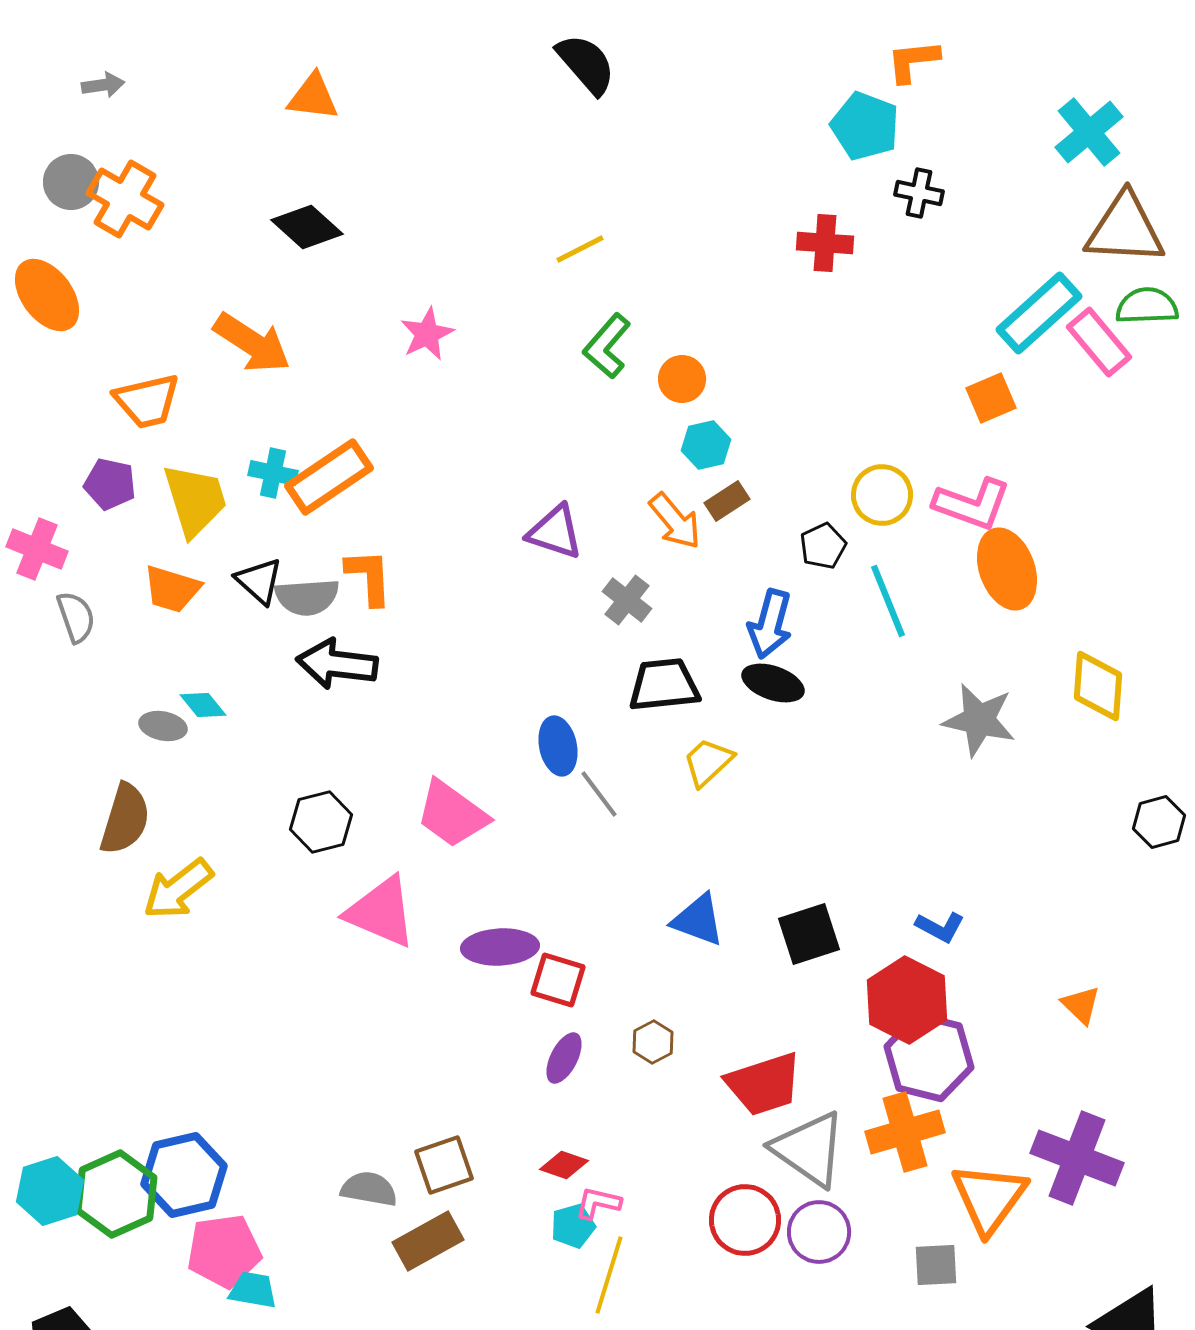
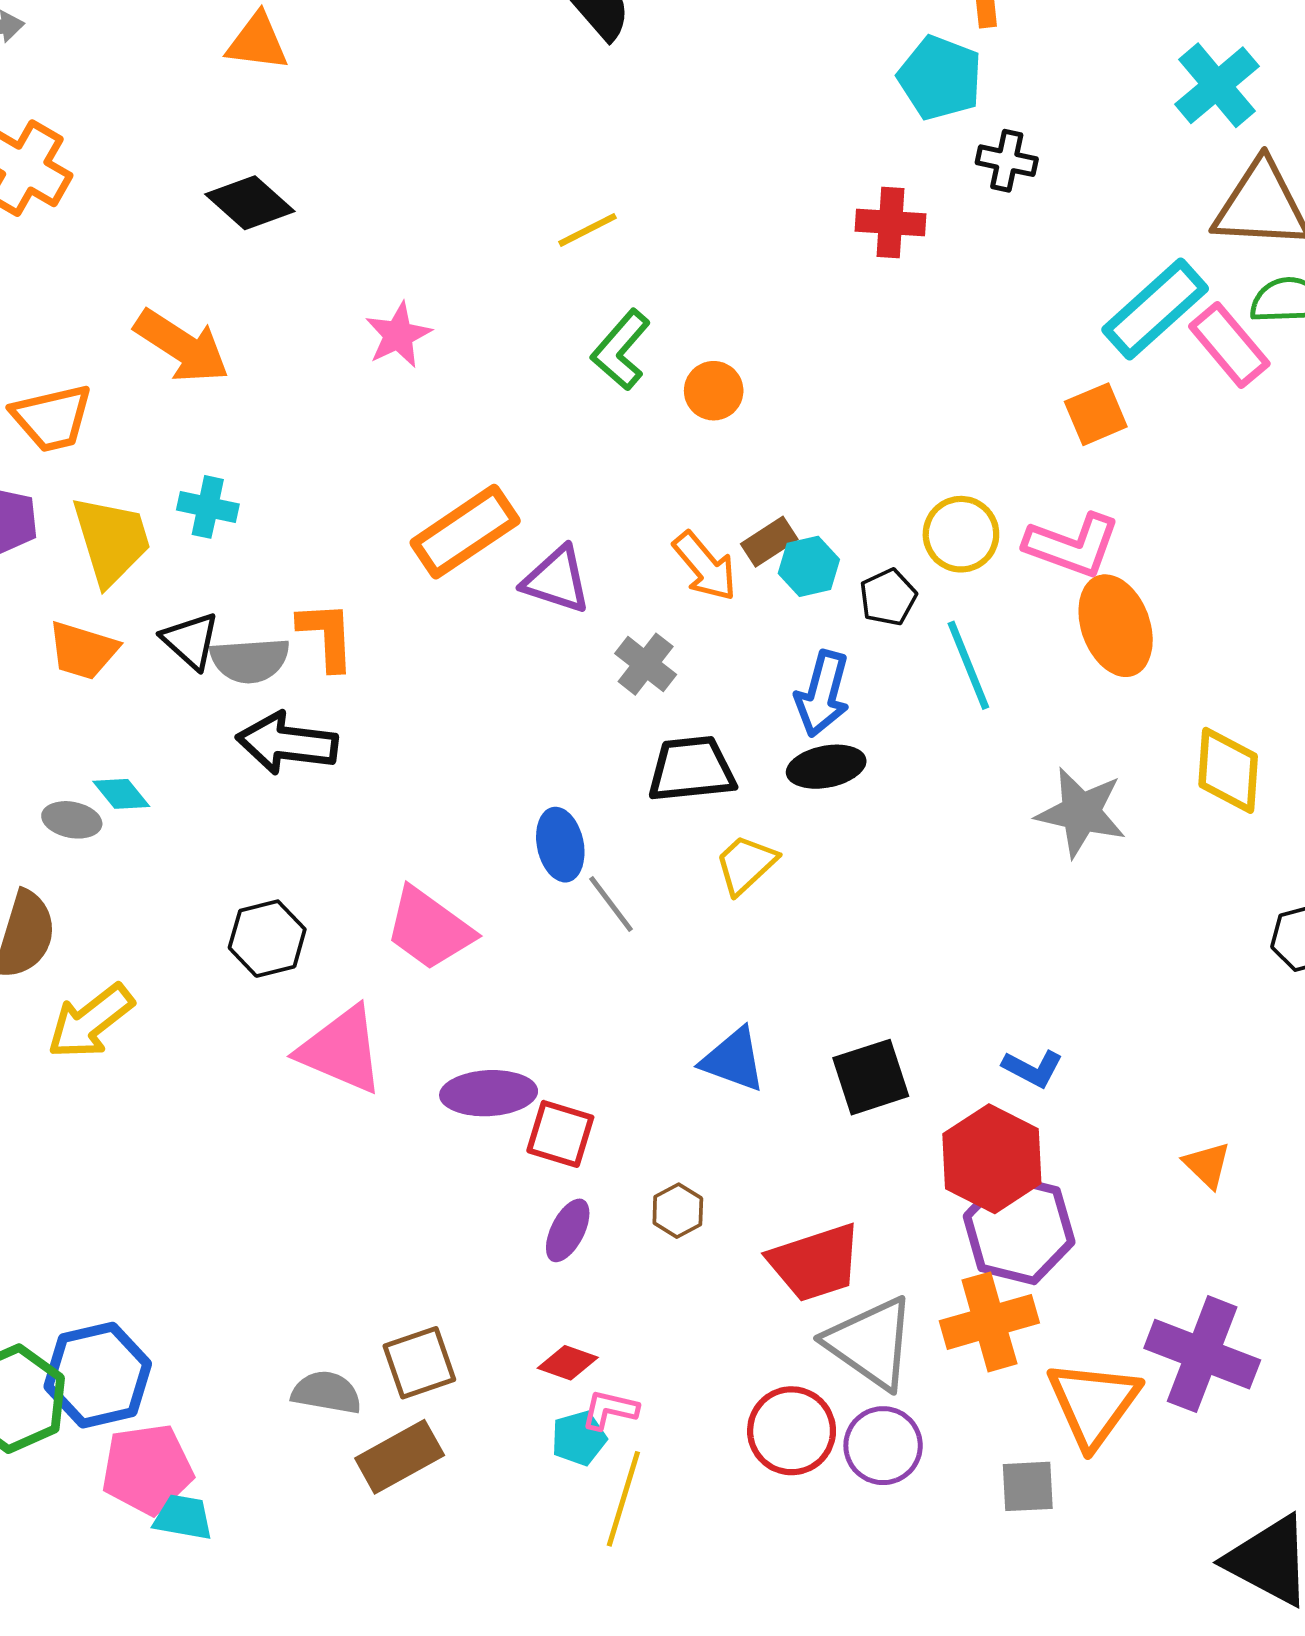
cyan hexagon: (706, 445) -> (809, 566), moved
orange rectangle: (329, 477) -> (465, 532), moved
black ellipse: (773, 683) -> (826, 767), turned -30

